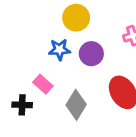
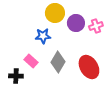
purple circle: (91, 54) -> (76, 23), moved
gray diamond: (76, 105) -> (58, 62), moved

